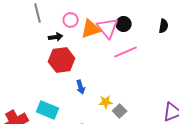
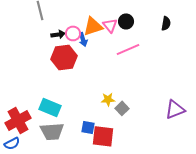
pink circle: (71, 20) -> (73, 33), moved
pink triangle: (108, 28) -> (110, 25), size x0.7
blue arrow: (81, 87) -> (83, 39), moved

